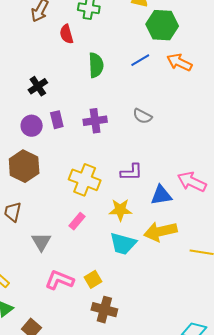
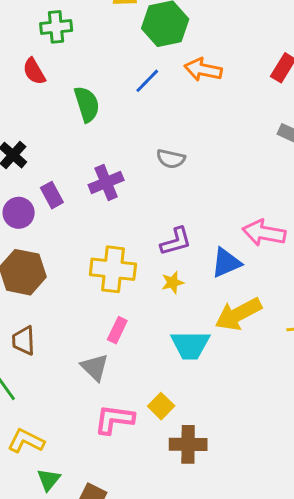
yellow star: (120, 210) -> (173, 283), moved, size x0.7
gray triangle: (41, 242) -> (95, 367), moved

